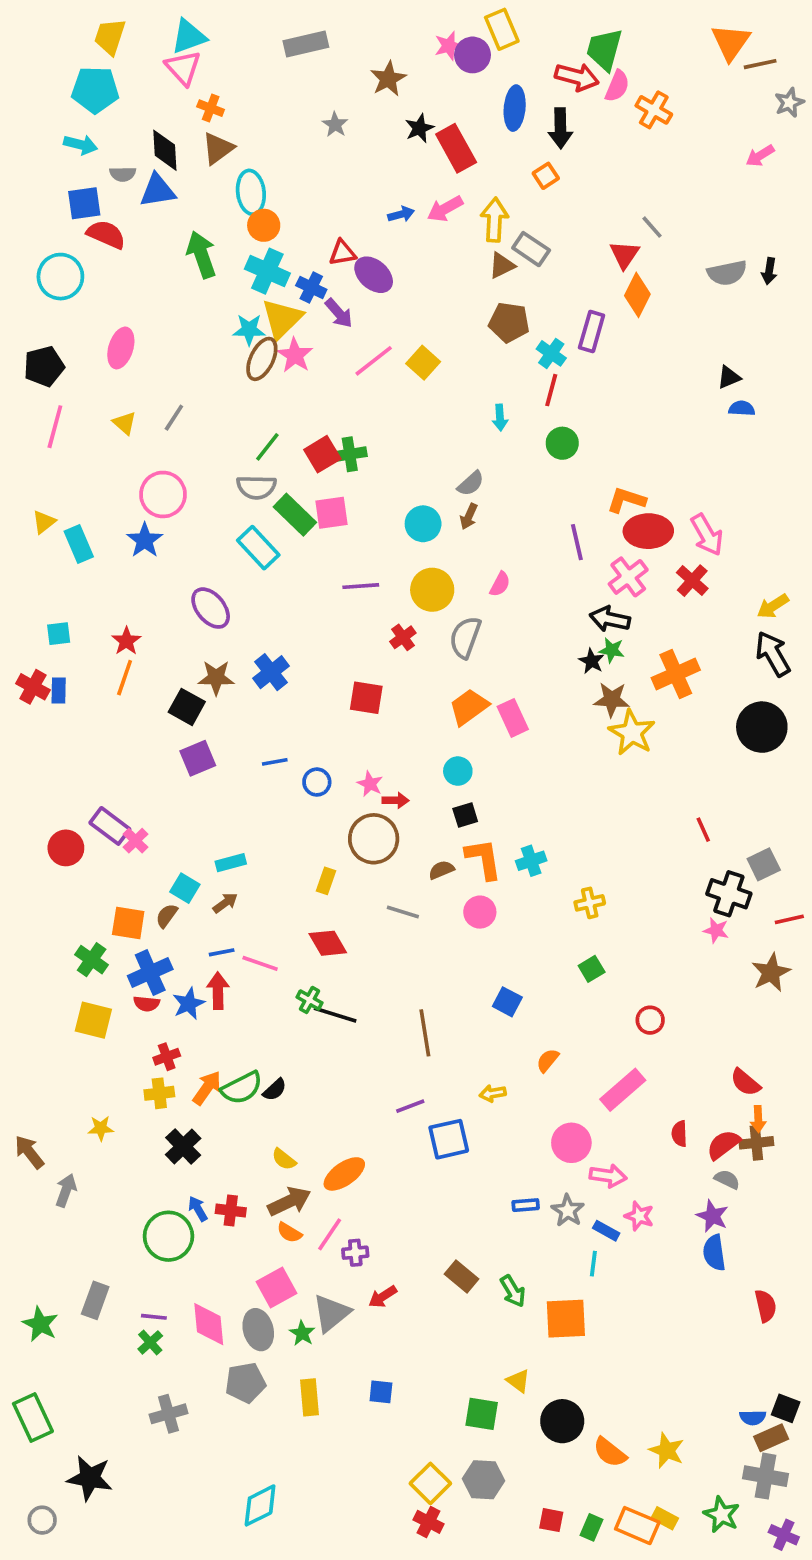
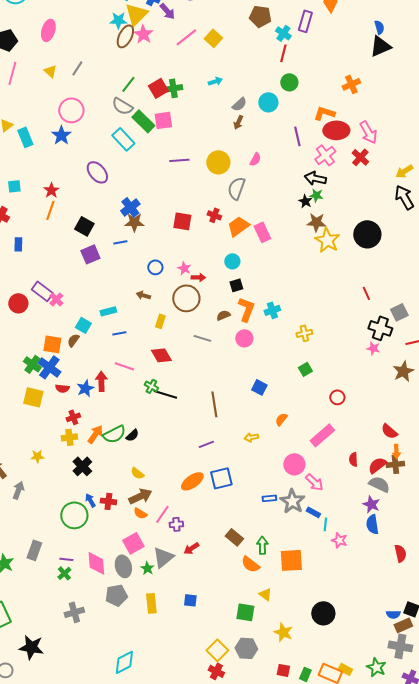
black triangle: (729, 377) -> (380, 46), size x1.6
blue semicircle: (742, 408) -> (379, 27), moved, turned 72
cyan arrow: (500, 418) -> (215, 81), moved, turned -104
gray semicircle: (256, 487) -> (122, 106), turned 30
cyan circle: (423, 524) -> (268, 102), moved
red cross: (403, 637) -> (214, 215), moved, turned -32
orange cross: (676, 674) -> (351, 84), moved, size x0.7
brown star: (216, 678) -> (134, 222), moved
blue rectangle: (59, 690) -> (18, 244), moved
black circle: (762, 727) -> (367, 234), moved
blue line: (275, 762) -> (120, 242), moved
orange L-shape: (483, 859) -> (246, 309), turned 30
brown arrow: (225, 903) -> (143, 295), moved, turned -128
blue line: (222, 952) -> (119, 333), moved
blue cross: (150, 972) -> (49, 367), moved, turned -30
blue square: (449, 1139) -> (221, 478), moved
orange ellipse: (344, 1174) -> (192, 481), moved
pink arrow: (608, 1176) -> (314, 482), turned 36
gray semicircle: (727, 1179) -> (379, 484), size x1.5
gray star: (568, 1211) -> (292, 501), size x1.4
pink star: (639, 1216) -> (339, 540), moved
cyan line: (593, 1264) -> (325, 524), moved
green arrow: (513, 1291) -> (262, 545), turned -150
black circle: (562, 1421) -> (323, 613), moved
yellow star: (667, 1450) -> (283, 632), moved
orange semicircle: (610, 1452) -> (250, 564), moved

